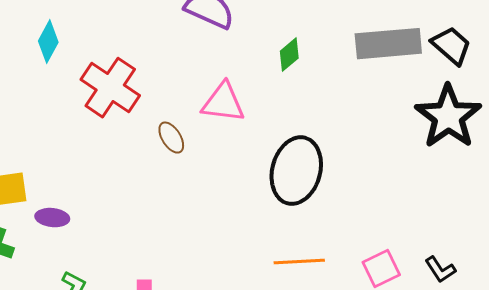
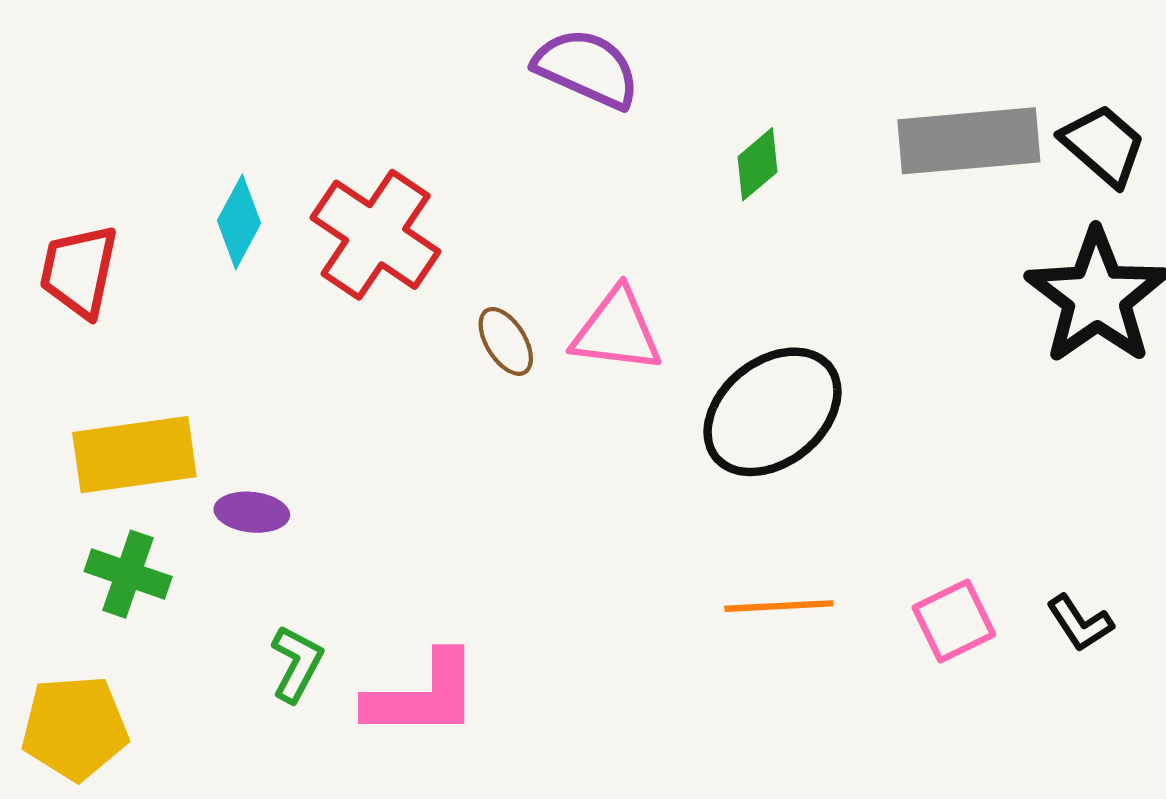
cyan diamond: (48, 42) -> (239, 222), moved
pink triangle: (223, 103) -> (617, 331), moved
black ellipse: (296, 171) -> (772, 412), turned 36

